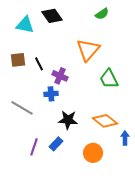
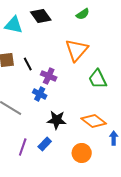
green semicircle: (102, 14) -> (83, 14), moved
blue cross: (51, 94) -> (40, 94), turned 32

